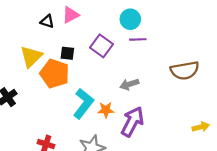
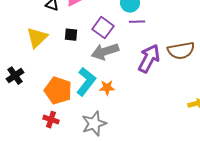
orange pentagon: (55, 74) -> (58, 91), moved
gray arrow: (129, 84) -> (105, 52), moved, size x1.5
purple arrow: (132, 122) -> (149, 59), moved

